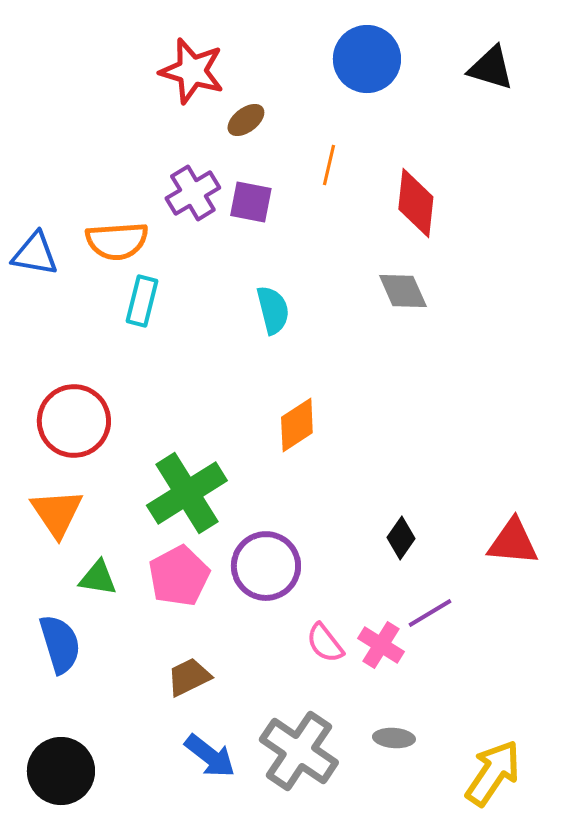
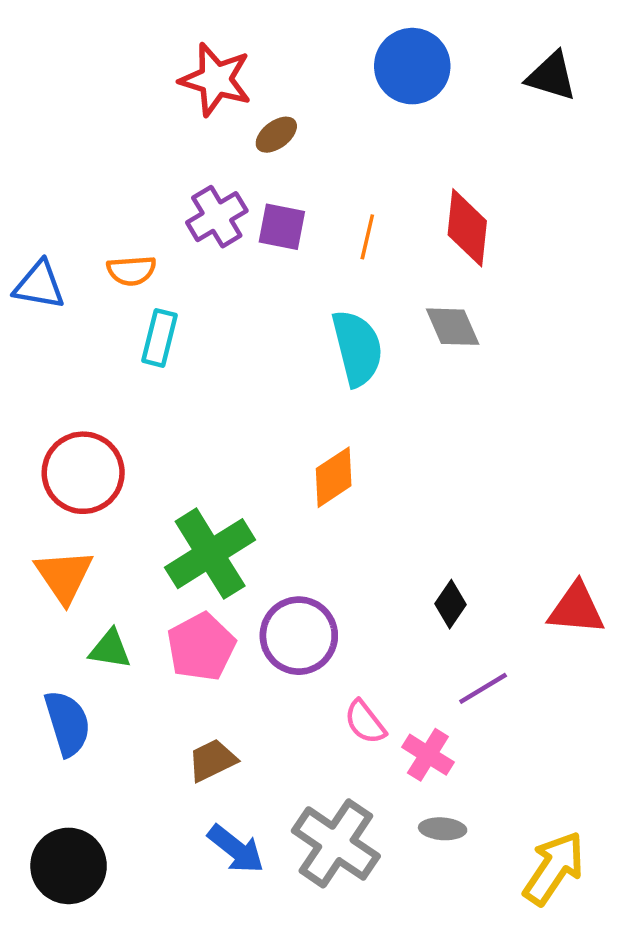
orange line: (329, 165) -> (367, 237), moved
orange semicircle: (117, 241) -> (131, 271), size x0.7
cyan semicircle: (273, 310) -> (357, 348), moved, size x1.4
pink cross: (381, 645) -> (428, 755), moved

